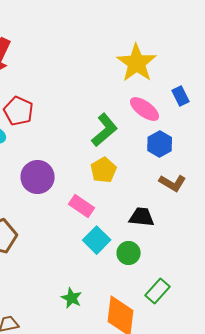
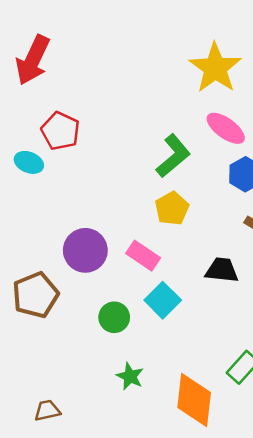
purple circle: (38, 177) -> (85, 250), moved
green circle: (129, 253) -> (114, 317), moved

